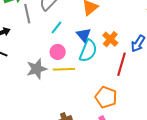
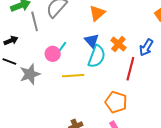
cyan line: (56, 27) -> (61, 48), moved
pink circle: (58, 52) -> (53, 54), moved
gray star: (37, 69) -> (30, 74), moved

